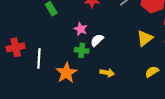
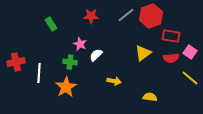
green cross: (82, 50) -> (70, 62), moved
yellow semicircle: (152, 72) -> (150, 97), moved, turned 40
yellow arrow: (107, 73) -> (114, 81), moved

